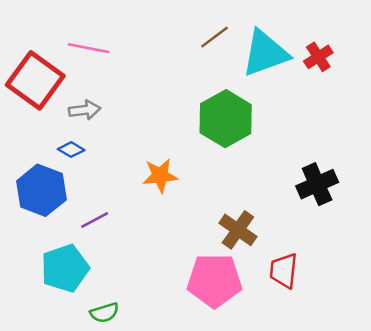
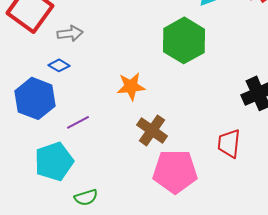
brown cross: (238, 230) -> (152, 130), moved
red trapezoid: (284, 271) -> (229, 143), moved

